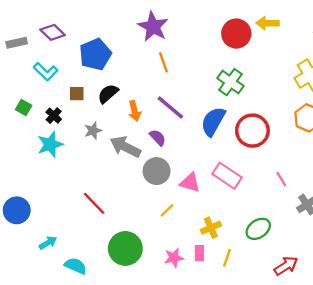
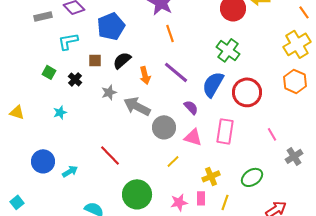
cyan L-shape: (46, 72) -> (68, 41), turned 125
purple semicircle: (158, 138) -> (191, 107), moved
cyan star: (50, 144) -> (60, 112), moved, size x0.6
pink rectangle: (227, 176) -> (225, 131), turned 65
cyan arrow: (48, 243) -> (70, 171), moved

